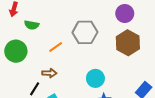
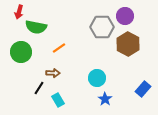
green semicircle: (32, 25) -> (36, 27), size x1.5
gray hexagon: (85, 32) -> (102, 27), moved

